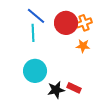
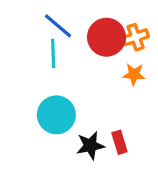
red rectangle: (74, 88) -> (119, 142), turned 48

